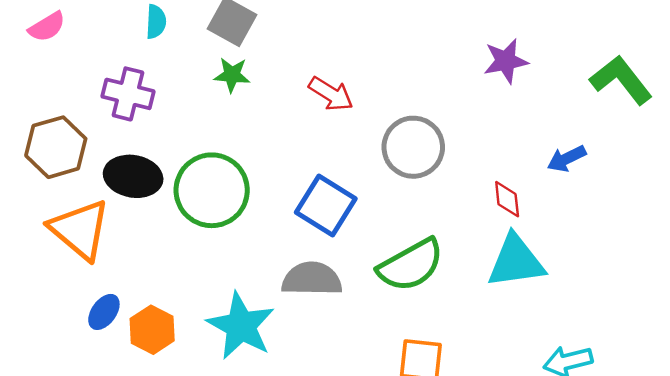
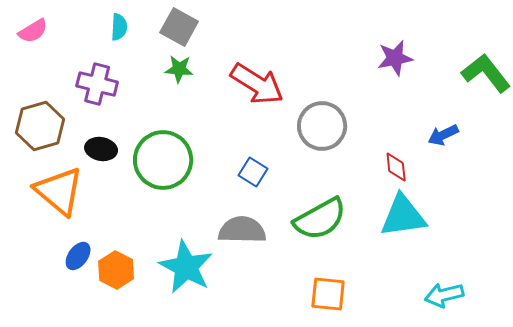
red arrow: (331, 94) -> (257, 84), size x1.5
black ellipse: (133, 176) -> (101, 149), size x0.7
blue square: (326, 205) -> (253, 172), size x0.6

